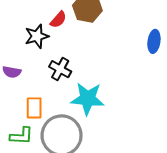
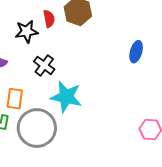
red semicircle: (58, 20) -> (49, 19), turned -60

